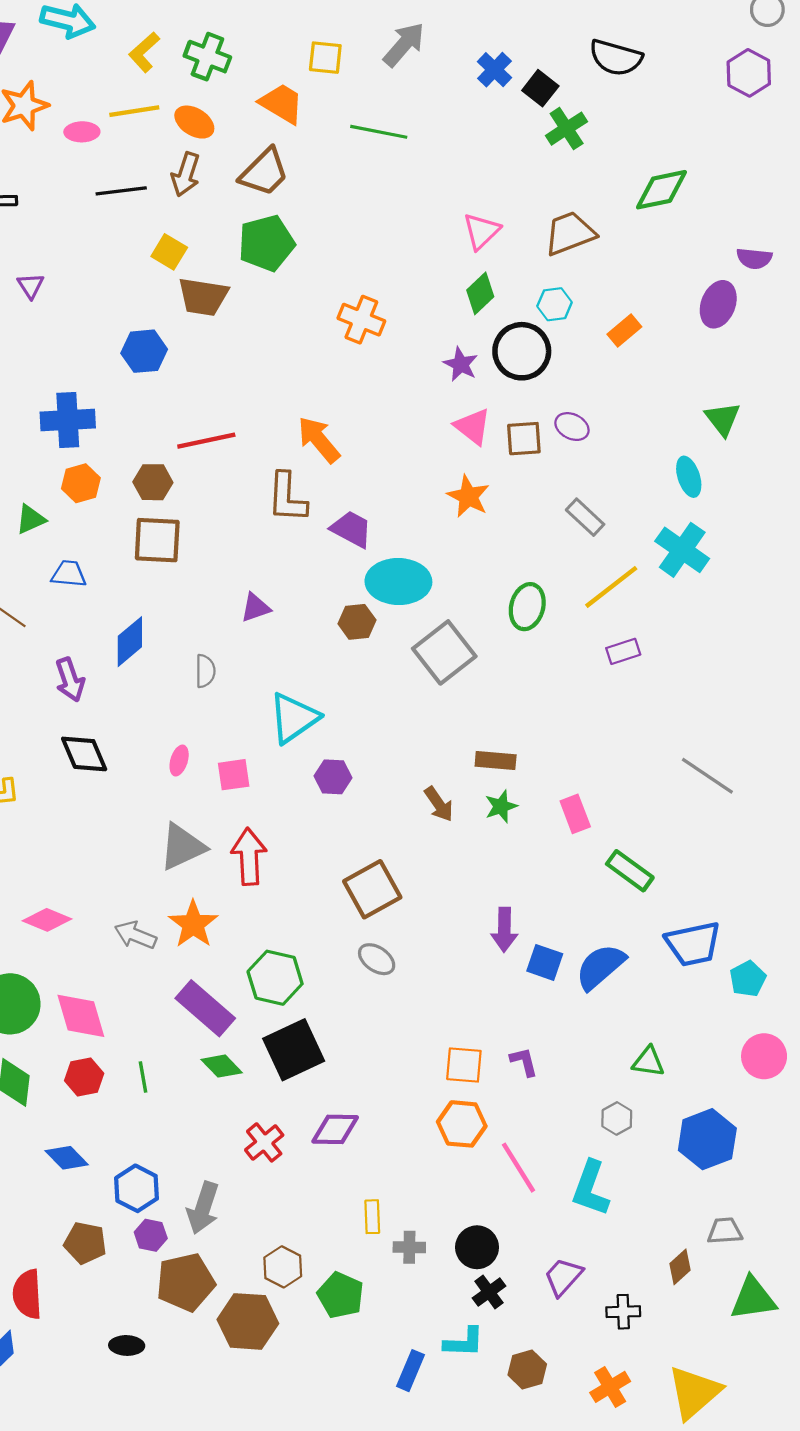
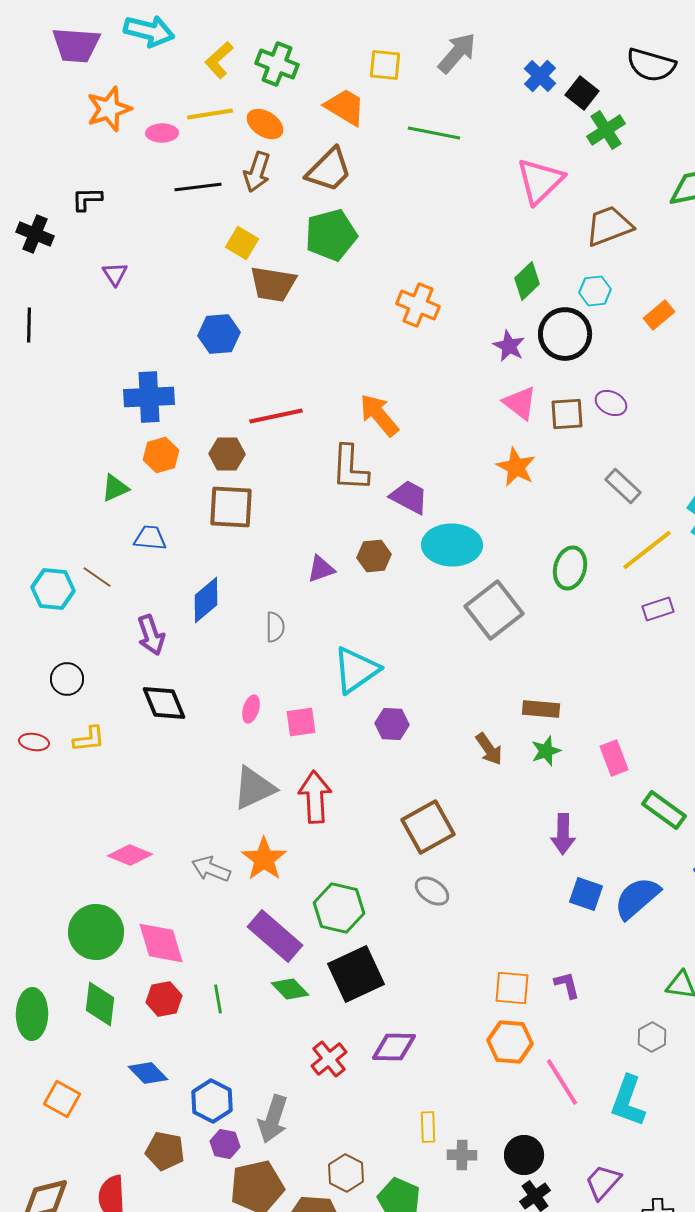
pink triangle: (481, 231) -> (540, 181), moved, size x1.4
brown hexagon: (357, 622) -> (374, 556), moved
purple arrow: (504, 930) -> (563, 834), moved

